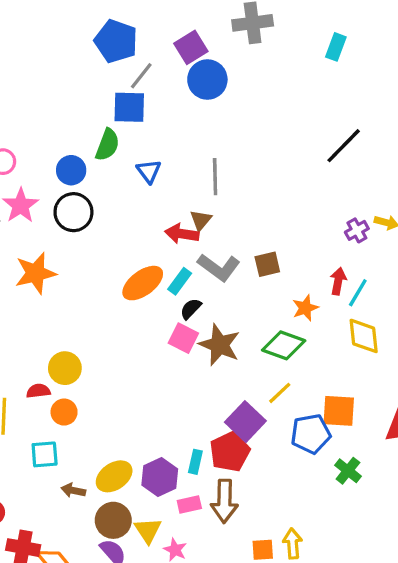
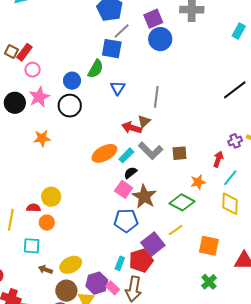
orange star: (35, 273) -> (42, 138), size x0.7
red arrow: (338, 281) -> (218, 159), moved
blue pentagon: (311, 434) -> (126, 221), moved
purple hexagon: (160, 477) -> (97, 283), moved
pink rectangle: (189, 505) -> (113, 288), turned 48

